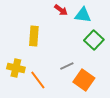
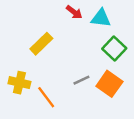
yellow rectangle: (34, 36) -> (41, 44), turned 42
orange square: (84, 80) -> (109, 84), moved

